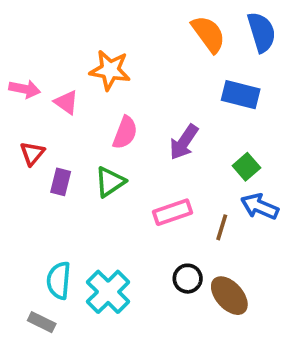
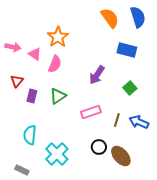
orange star: (110, 70) -> (58, 37), turned 30
pink semicircle: (125, 133) -> (55, 64), moved
blue arrow: (260, 207) -> (139, 122), moved
cyan semicircle: (59, 280) -> (30, 135), moved

